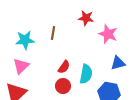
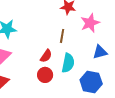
brown line: (53, 33) -> (62, 36), moved
pink star: (108, 34) -> (90, 23), turned 30

